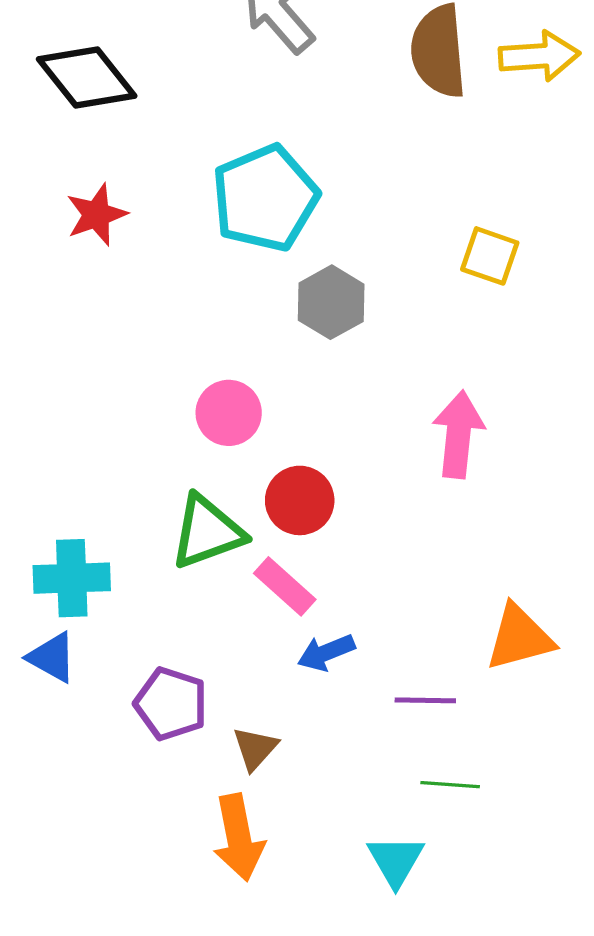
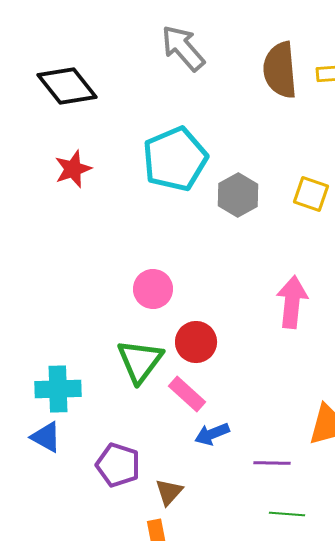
gray hexagon: (331, 302) -> (238, 195), moved
green triangle: (207, 532) -> (140, 361), turned -33

